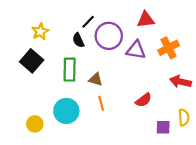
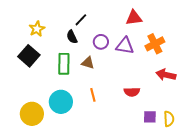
purple circle: (109, 36) -> (101, 42), moved, size x0.6
brown triangle: (96, 79) -> (88, 63), moved
red semicircle: (144, 100) -> (132, 92), turned 35
yellow semicircle: (184, 117) -> (169, 119), moved
yellow circle: (35, 124) -> (32, 114), size x1.5

